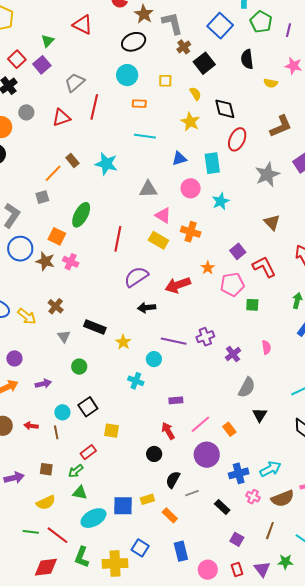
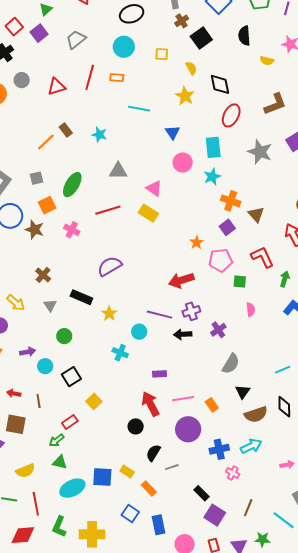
gray trapezoid: (75, 82) -> (76, 39), moved
orange rectangle: (139, 104) -> (117, 78), moved
blue triangle: (179, 159) -> (173, 132), turned -49
cyan rectangle: (212, 163) -> (213, 147), moved
cyan star: (106, 164) -> (99, 135), size x0.7
gray star: (267, 174) -> (260, 152), turned -30
gray triangle: (148, 189) -> (118, 171), moved
gray square: (42, 197) -> (36, 178), moved
brown triangle: (272, 222) -> (256, 214), moved
orange cross: (191, 232) -> (231, 201), moved
orange square: (57, 236) -> (47, 205), turned 36
red line: (118, 239) -> (108, 210), turned 60
pink cross: (71, 262) -> (72, 230), moved
red L-shape: (264, 267) -> (262, 257), moved
purple semicircle: (136, 277) -> (110, 266), moved
red arrow: (178, 285) -> (181, 280), moved
black arrow: (147, 308) -> (183, 334), moved
yellow arrow: (27, 316) -> (16, 303), moved
pink semicircle: (266, 347) -> (251, 309), moved
cyan circle: (62, 412) -> (45, 366), moved
pink line: (200, 424) -> (183, 399), turned 30
yellow square: (111, 431) -> (94, 401), turned 35
red arrow: (168, 431) -> (150, 404), size x1.4
brown square: (46, 469) -> (16, 424), moved, size x1.5
yellow rectangle: (147, 499) -> (127, 472), turned 48
brown semicircle: (283, 499) -> (256, 414), moved
black rectangle: (222, 507) -> (202, 493), moved
red line: (57, 535) -> (36, 504), turned 40
purple square: (237, 539) -> (215, 515), size x1.5
blue square: (140, 548) -> (130, 513), moved

